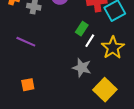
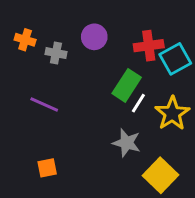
green rectangle: (82, 29) -> (127, 85), size x1.5

